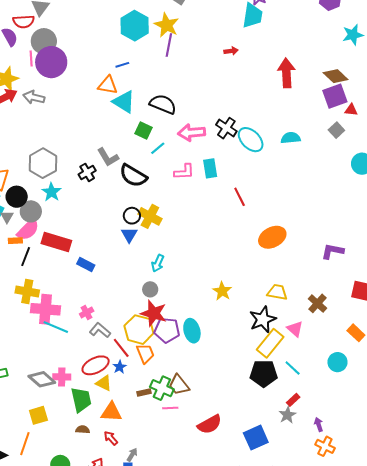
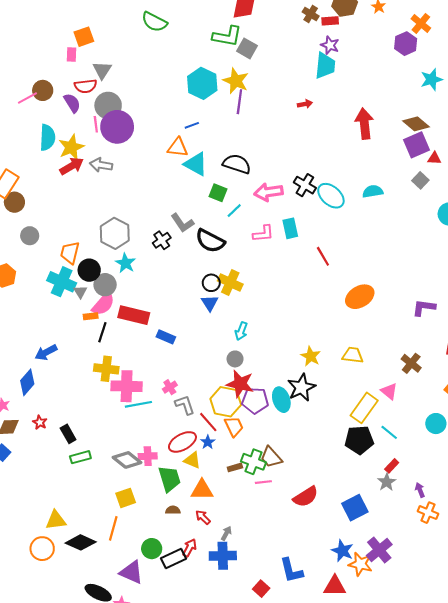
yellow trapezoid: (277, 292) -> (353, 355), moved
black star: (263, 319) -> (301, 388), moved
cyan line: (56, 327) -> (138, 404), turned -30
gray L-shape: (100, 330) -> (185, 405), turned 35

